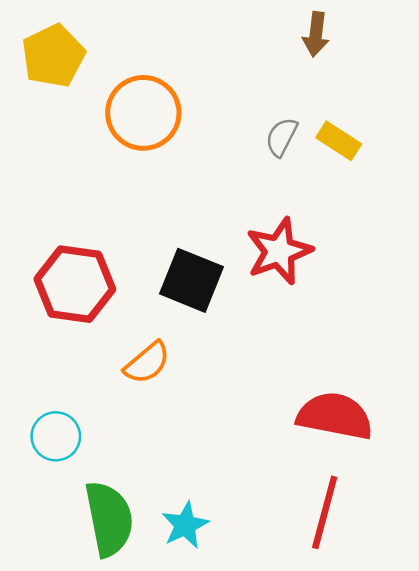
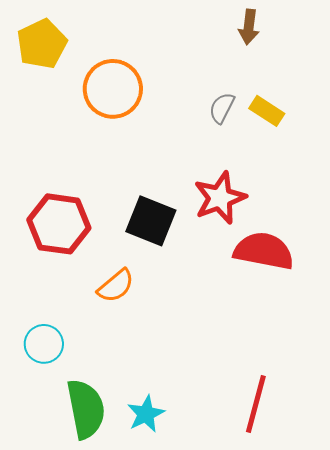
red semicircle: (335, 416) -> (264, 251), moved

